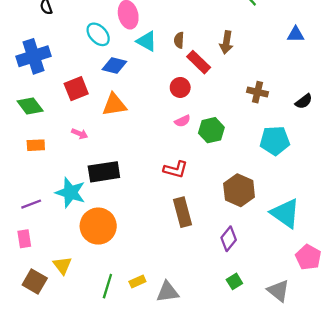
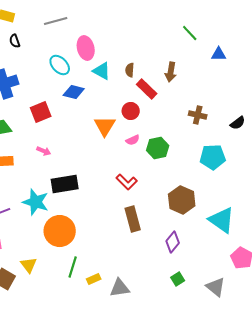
blue triangle: (296, 34) -> (219, 54), moved
orange triangle: (114, 105) -> (105, 126), moved, turned -50
red L-shape: (176, 169) -> (127, 182), turned 30
green line: (107, 286) -> (73, 267), moved

